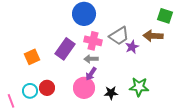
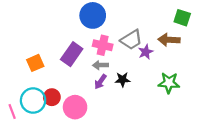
green star: (139, 87) -> (169, 83), moved
pink circle: (84, 88) -> (75, 107), moved
cyan circle: (30, 91) -> (33, 100), size x1.5
black star: (111, 93) -> (123, 80), moved

